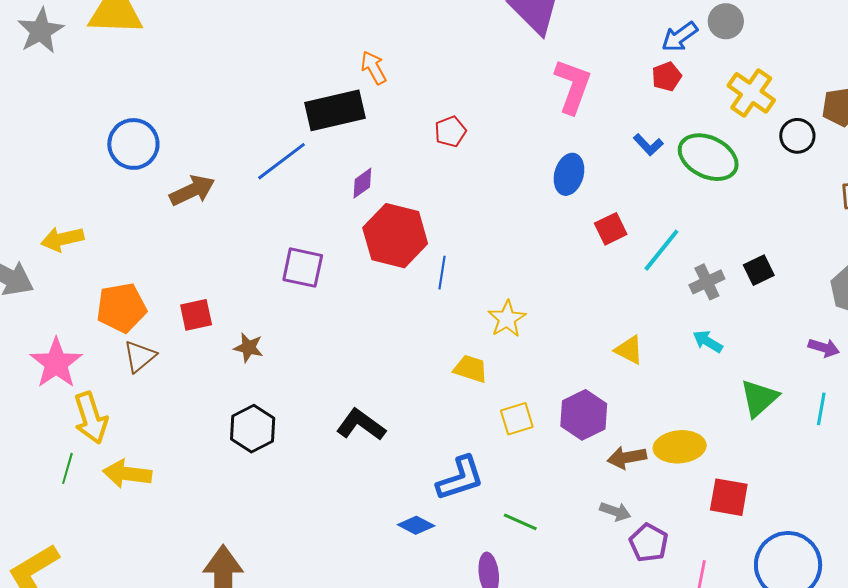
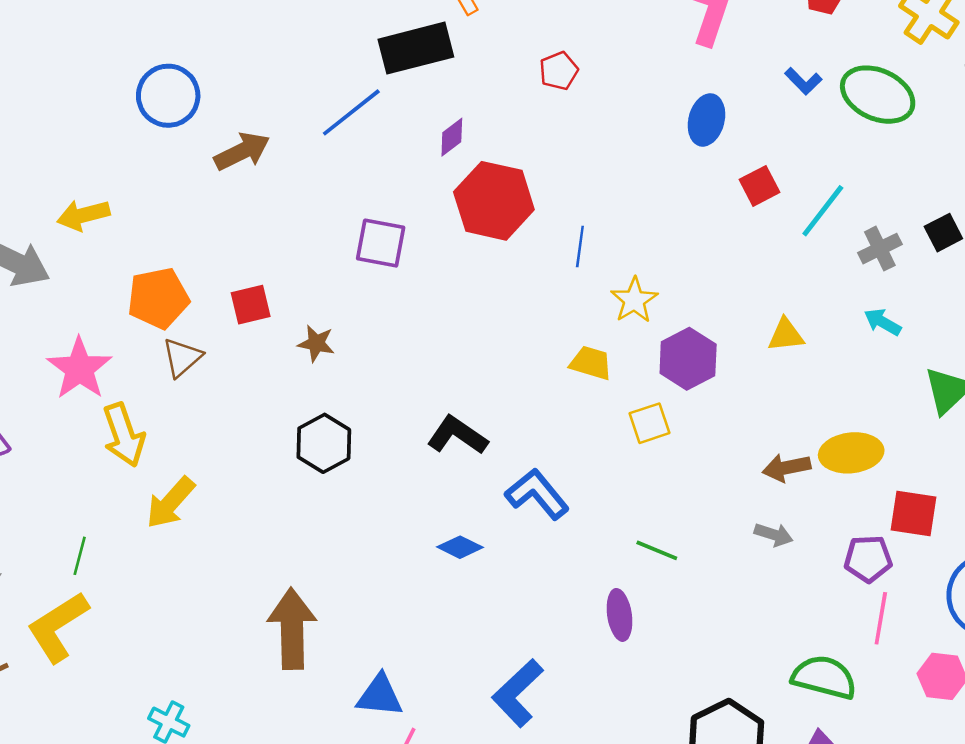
blue line: (442, 273) -> (580, 246), moved
yellow triangle: (629, 350) -> (786, 335), turned -32
purple hexagon: (584, 415) -> (688, 359), moved
green line: (67, 468) -> (80, 556), moved
yellow arrow: (127, 474) -> (170, 503), turned -54
blue L-shape: (460, 478) -> (537, 494), moved, turned -110
blue diamond: (416, 525) -> (460, 547), moved
purple pentagon: (649, 543) -> (868, 559), moved, turned -30

